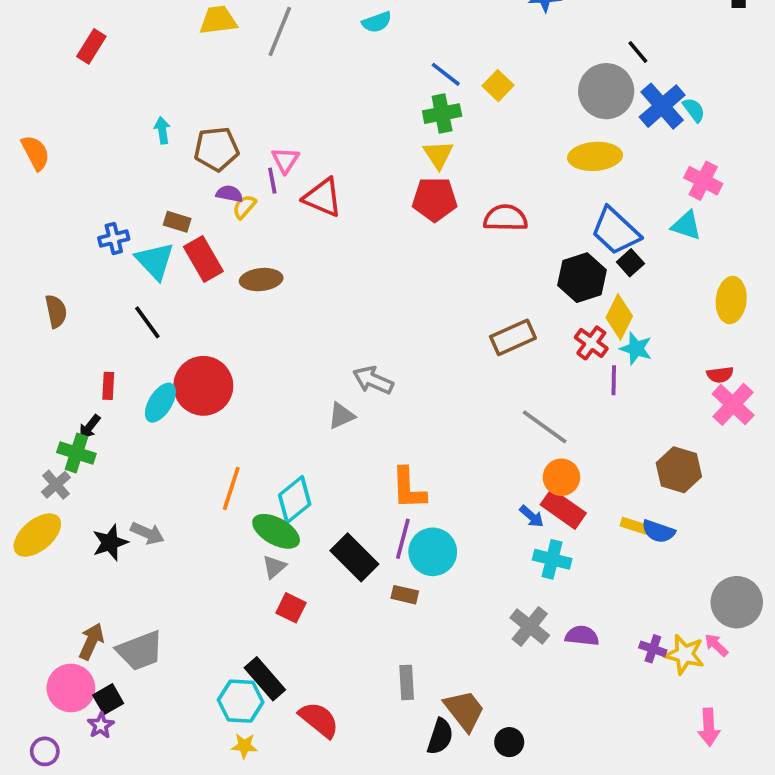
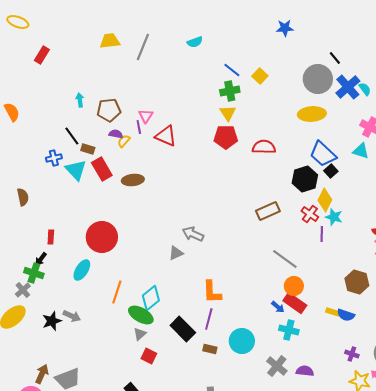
black line: (147, 322) -> (72, 136), moved
cyan ellipse: (160, 403) -> (82, 270), moved
cyan circle: (433, 552) -> (242, 341), moved
purple cross: (653, 649) -> (352, 354), moved

